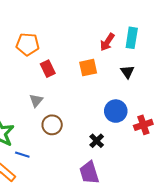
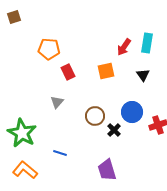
brown circle: (52, 125) -> (95, 116), moved
black cross: (97, 141) -> (114, 130), moved
blue line: (22, 155) -> (60, 153), moved

